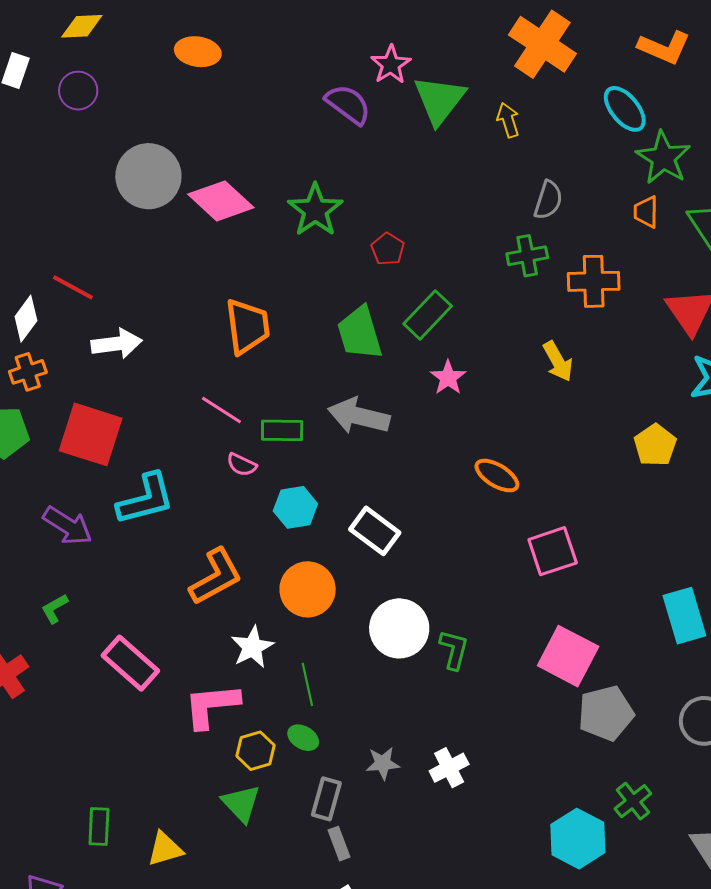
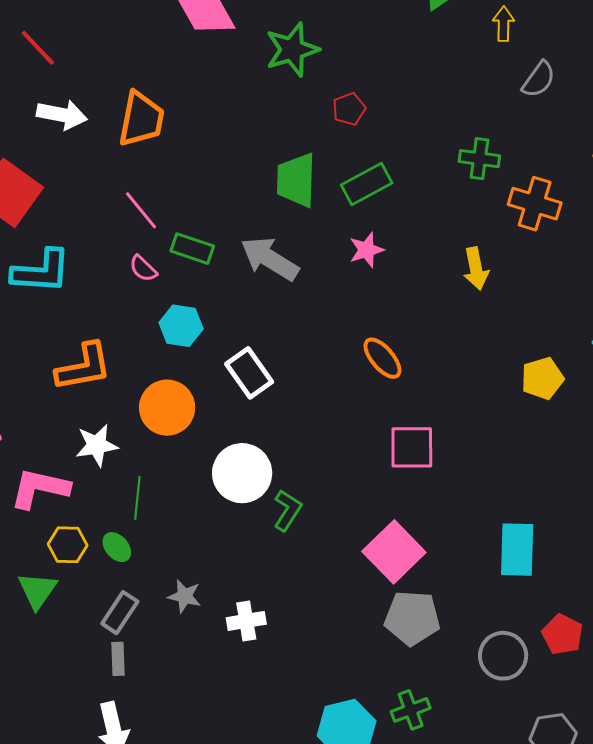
gray semicircle: (548, 200) -> (539, 79), moved
orange trapezoid: (247, 326) -> (141, 119), moved

